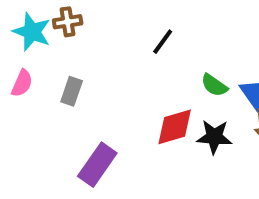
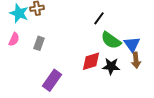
black line: (163, 42) -> (99, 18), moved
green semicircle: (214, 85) -> (111, 40), size x1.5

